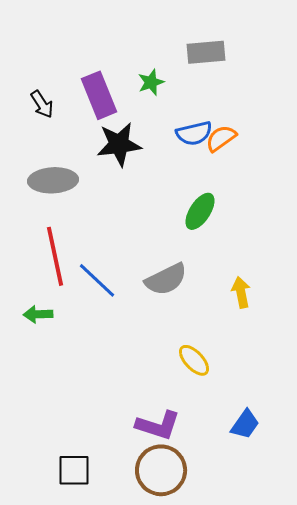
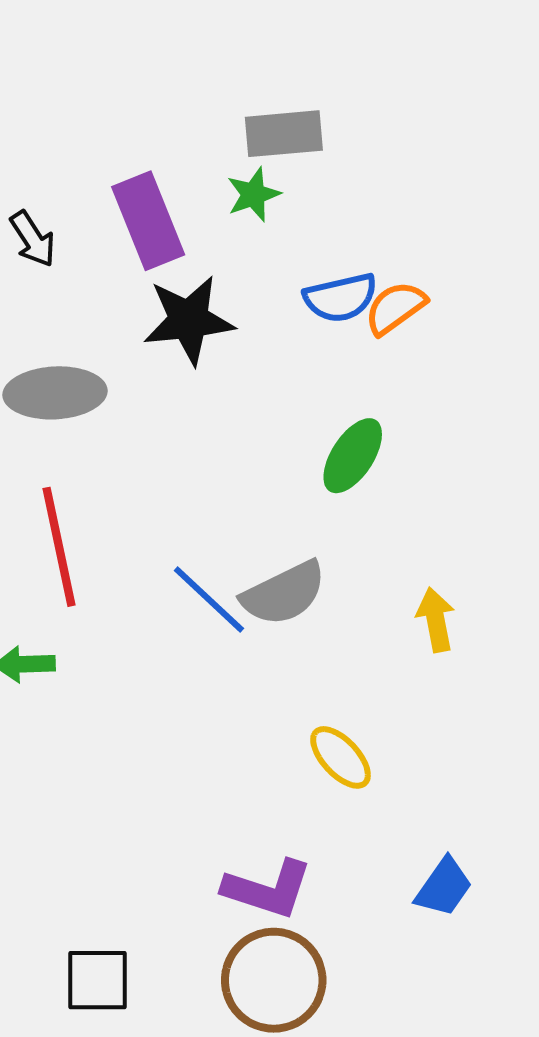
gray rectangle: (206, 52) -> (284, 134), moved
blue line: (97, 280) -> (209, 599), moved

